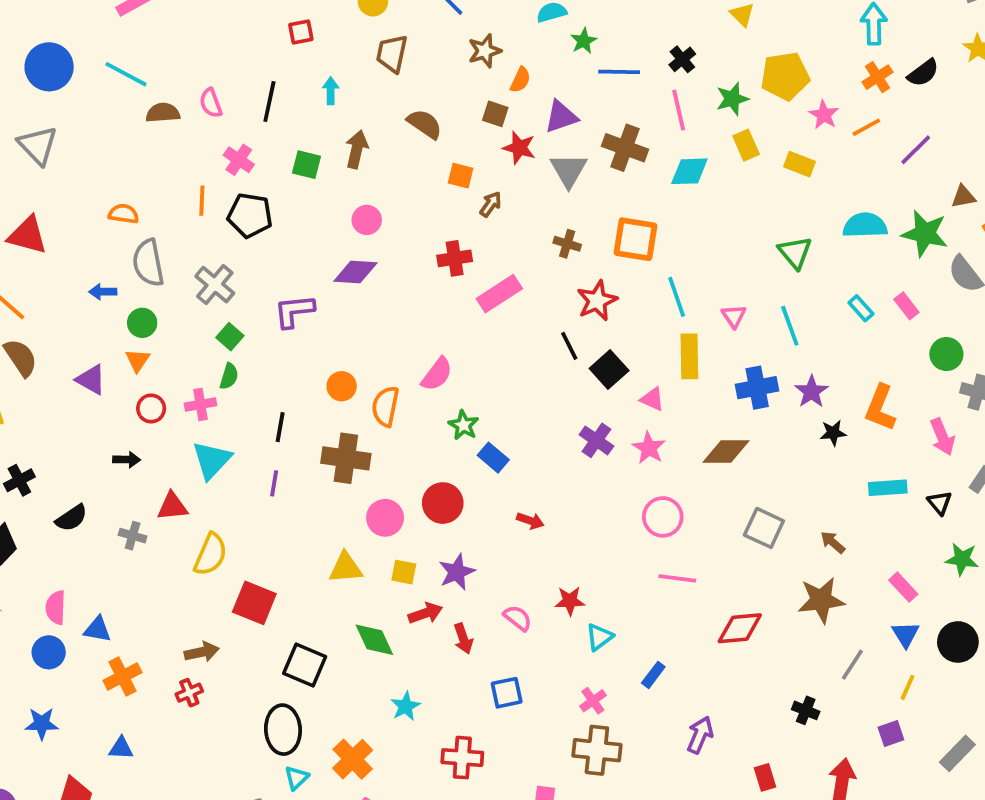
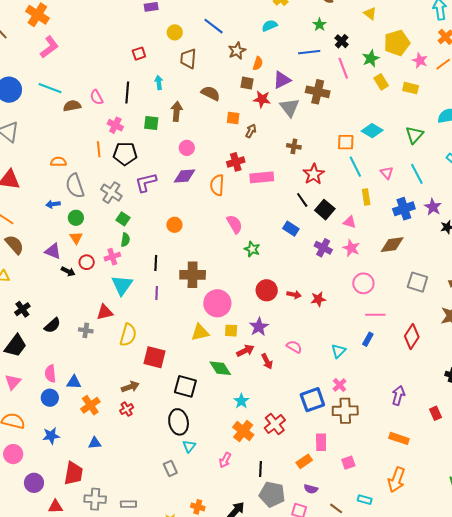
green star: (584, 41) -> (320, 25), moved
cyan diamond: (689, 171) -> (372, 131), moved, turned 40
orange square: (635, 239) -> (346, 142), moved, size x0.7
green triangle: (795, 253) -> (414, 135), turned 30
pink rectangle: (499, 294) -> (262, 177), turned 35
purple L-shape: (294, 311) -> (146, 182), moved
yellow rectangle: (689, 356) -> (366, 197), size x0.7
pink semicircle: (437, 374) -> (235, 224), turned -60
orange circle: (342, 386) -> (174, 225), moved
orange semicircle: (385, 406) -> (217, 185), moved
blue rectangle: (493, 458) -> (291, 229), moved
black arrow: (127, 460) -> (68, 271), moved, turned 32
red circle: (443, 503) -> (267, 290), moved
pink circle: (385, 518) -> (217, 303), size x1.4
red star: (570, 601) -> (318, 299), moved
red diamond: (740, 628) -> (412, 336), turned -45
blue rectangle: (653, 675) -> (368, 339), moved
blue square: (507, 693) -> (312, 400), moved, size x1.4
red cross: (462, 758) -> (275, 424), turned -35
orange cross: (353, 759) -> (243, 431), moved

